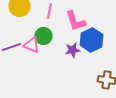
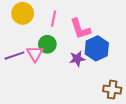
pink triangle: (32, 45) -> (35, 54), turned 36

